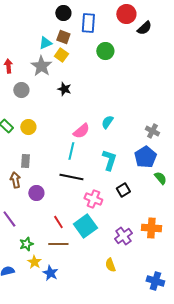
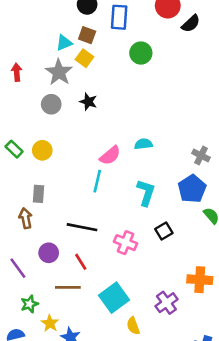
gray circle: (21, 90) -> (51, 104), moved
cyan semicircle: (107, 122) -> (143, 144), turned 48
black line: (71, 177) -> (82, 227), moved
purple circle: (36, 193) -> (49, 253), moved
red line: (58, 222) -> (81, 262), moved
cyan square: (85, 226) -> (114, 298), moved
purple cross: (123, 236) -> (166, 303), moved
green star: (26, 244) -> (29, 304), moved
brown line: (58, 244) -> (68, 287), moved
yellow semicircle: (110, 265) -> (133, 326), moved

